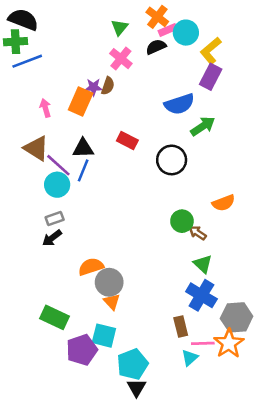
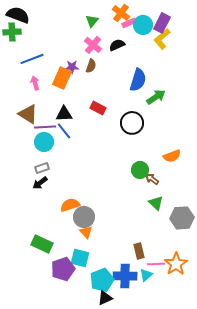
black semicircle: (156, 47) -> (117, 45), moved
blue line: (27, 61) -> (32, 59), moved
purple rectangle: (211, 77) -> (162, 23), moved
brown semicircle: (108, 86) -> (91, 66), moved
blue semicircle: (179, 104) -> (138, 80), turned -55
purple line: (58, 165) -> (45, 127), turned -45
blue line: (83, 170) -> (64, 131), turned -60
blue cross: (201, 295) -> (125, 276), moved, turned -30
gray hexagon: (237, 317) -> (182, 218), moved
black triangle: (136, 388) -> (105, 298), turned 35

